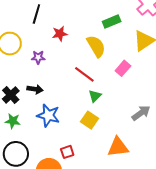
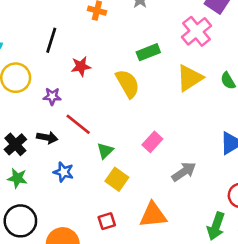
pink rectangle: (123, 68) -> (152, 142), moved
red line: (84, 74) -> (78, 124), moved
green triangle: (95, 96) -> (105, 151), moved
blue star: (48, 115) -> (64, 172), size x0.7
red square: (67, 152) -> (107, 221), moved

